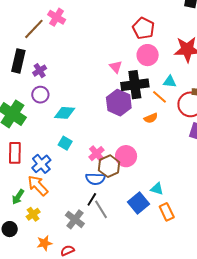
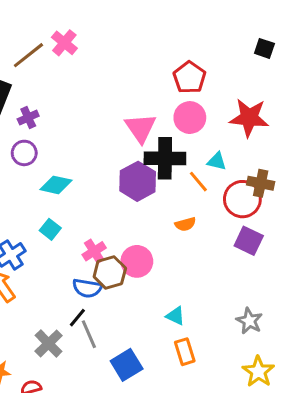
pink triangle: (116, 67) -> (141, 128), size x1.6
orange semicircle: (151, 118) -> (185, 224), moved
blue square: (138, 203) -> (127, 365), moved

